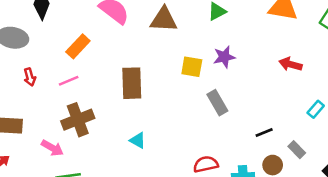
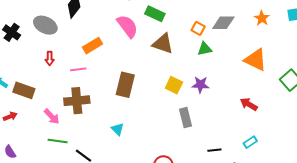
cyan rectangle: (316, 109) -> (250, 142), moved

